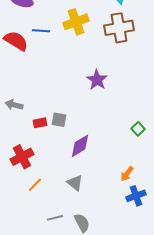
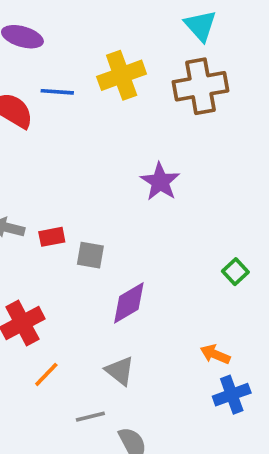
red rectangle: (40, 123) -> (52, 237), moved
orange arrow: (127, 174) -> (215, 354), turned 77
gray line: (55, 218) -> (90, 417), moved

